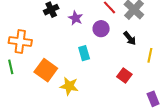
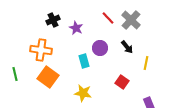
purple circle: (101, 29) -> (100, 48), moved
orange cross: (20, 41) -> (41, 50), moved
yellow star: (69, 86) -> (83, 93), moved

